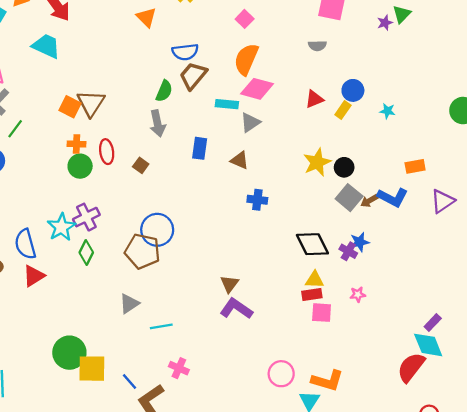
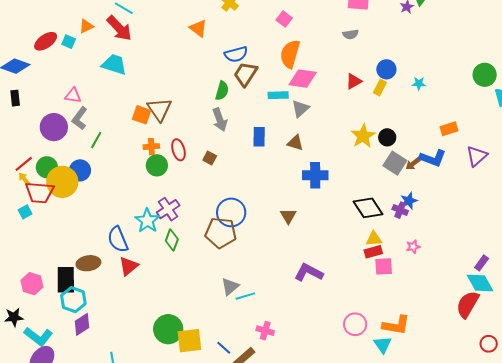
blue cross: (257, 200) -> (315, 175), size x1.4
brown triangle: (230, 284) -> (288, 216), moved
gray triangle: (129, 304) -> (230, 287), moved

